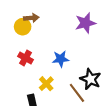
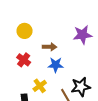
brown arrow: (31, 18) -> (50, 47), moved
black star: (90, 79) -> (81, 87), turned 30

